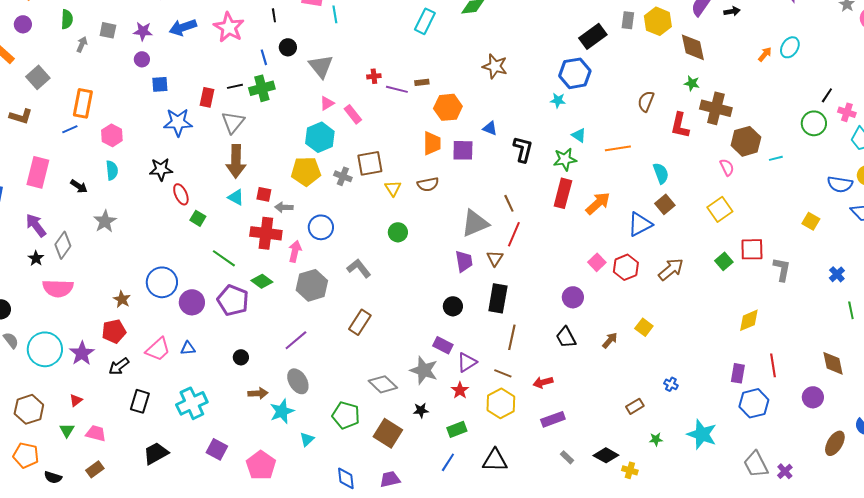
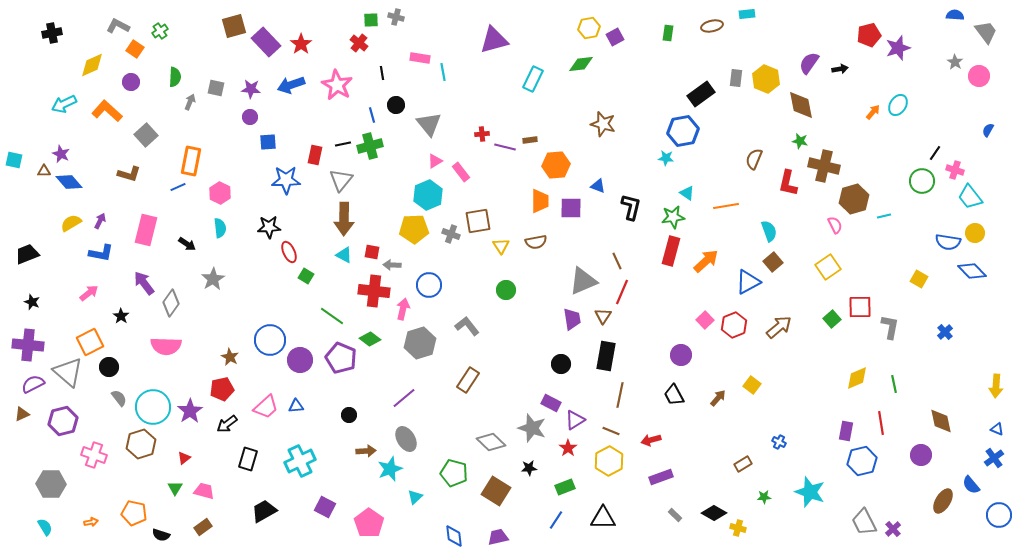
black star: (36, 258) -> (121, 316), moved
green line: (851, 310) -> (894, 384), moved
brown hexagon: (29, 409) -> (141, 444), moved

